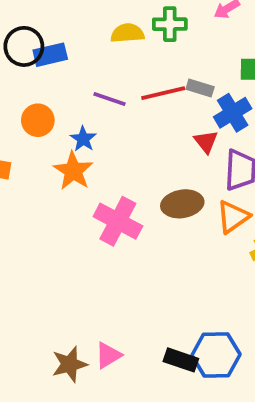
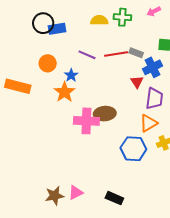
brown ellipse: (182, 204) -> (105, 114), moved
pink cross: (118, 221) -> (86, 121), turned -30
blue hexagon: (216, 355) -> (133, 149), moved

